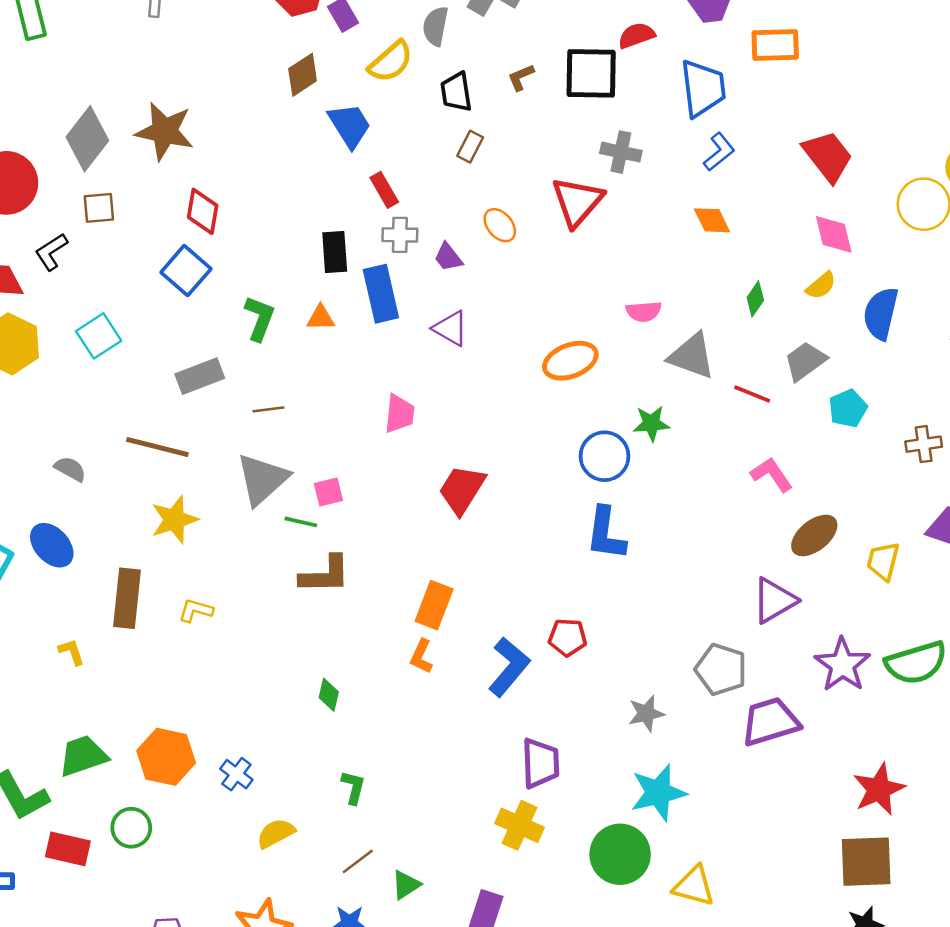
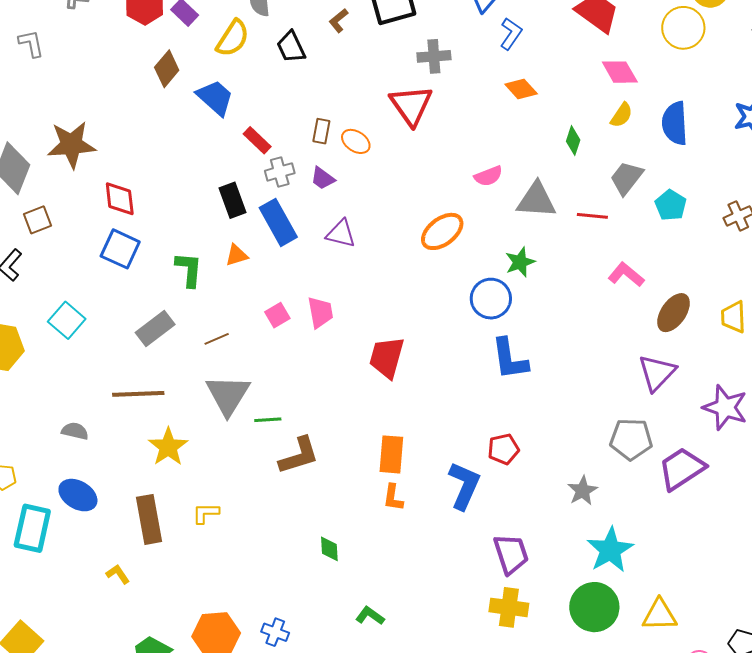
brown rectangle: (470, 147) -> (321, 131), moved
pink square: (328, 492) -> (277, 315), moved
green L-shape: (353, 787) -> (370, 616), turned -52

